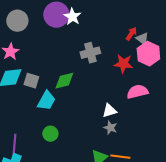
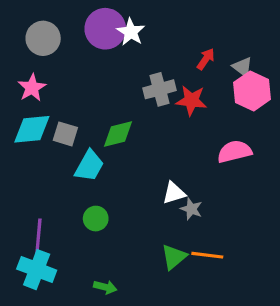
red arrow: (131, 34) -> (206, 59), moved
red star: (123, 64) -> (191, 100), moved
white triangle: (109, 111) -> (174, 193), moved

